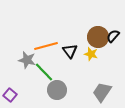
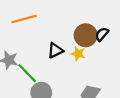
orange line: (46, 46) -> (24, 19), moved
black triangle: (70, 51) -> (55, 50), turned 42

